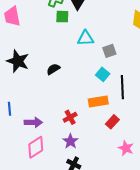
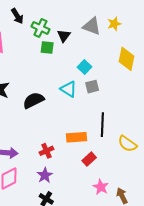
cyan triangle: (86, 38) -> (69, 89), moved, turned 30
black semicircle: (53, 69) -> (33, 100), size x1.5
cyan square: (103, 74) -> (84, 67), moved

